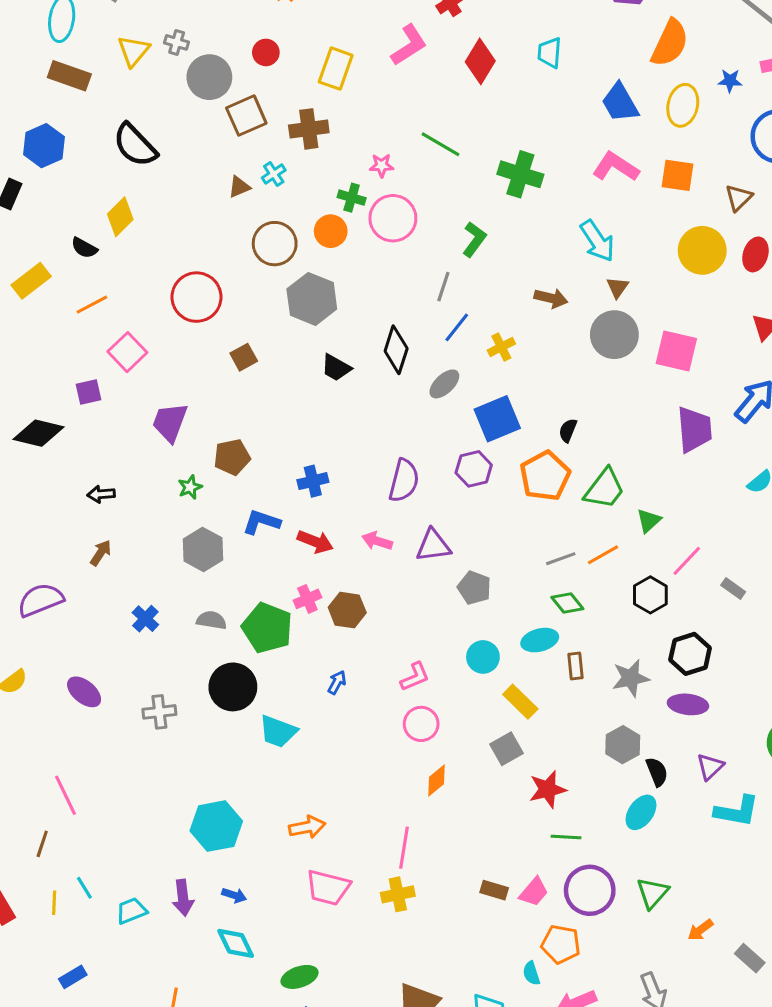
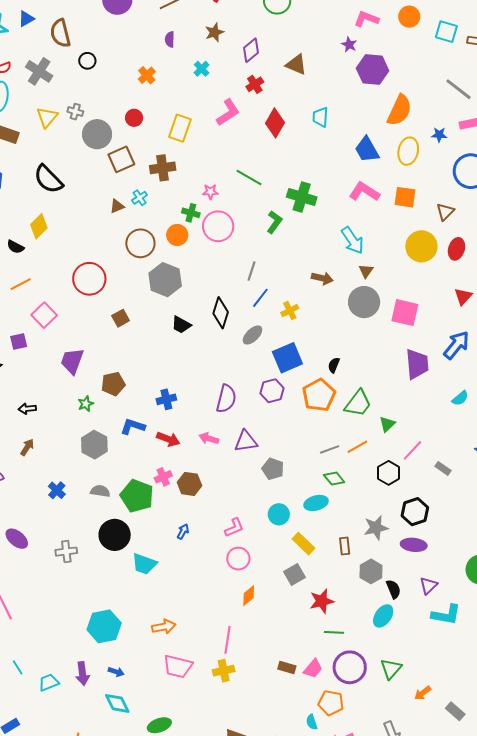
green L-shape: (474, 239) -> (274, 222), moved
brown rectangle: (576, 666) -> (345, 546), moved

